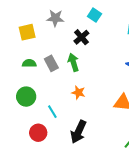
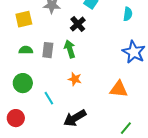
gray rectangle: (51, 63) -> (48, 50), turned 35
black arrow: (78, 132) -> (75, 118), turned 35
red circle: (38, 133) -> (16, 118), moved

